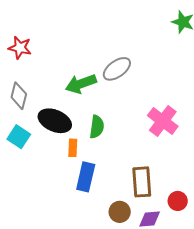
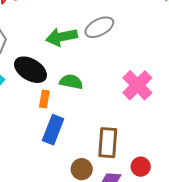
green semicircle: (97, 127) -> (71, 82), turned -95

